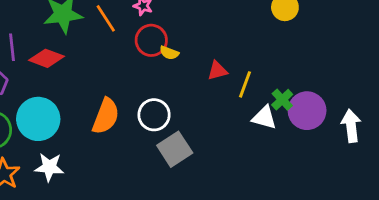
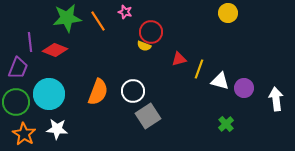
red circle: (151, 40) -> (151, 32), moved
green cross: (282, 100) -> (226, 124), moved
purple circle: (307, 111) -> (244, 88), size x0.7
white triangle: (264, 118) -> (220, 81), moved

